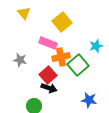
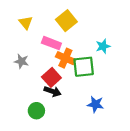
yellow triangle: (24, 13) -> (26, 23), moved
orange cross: (61, 57) -> (65, 58), turned 36
green square: (78, 65) -> (84, 67), turned 35

